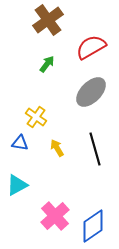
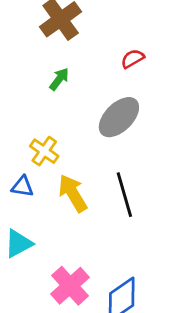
red semicircle: (91, 47) -> (133, 59), moved, size x0.6
yellow arrow: (57, 148) -> (73, 193), size x1.6

